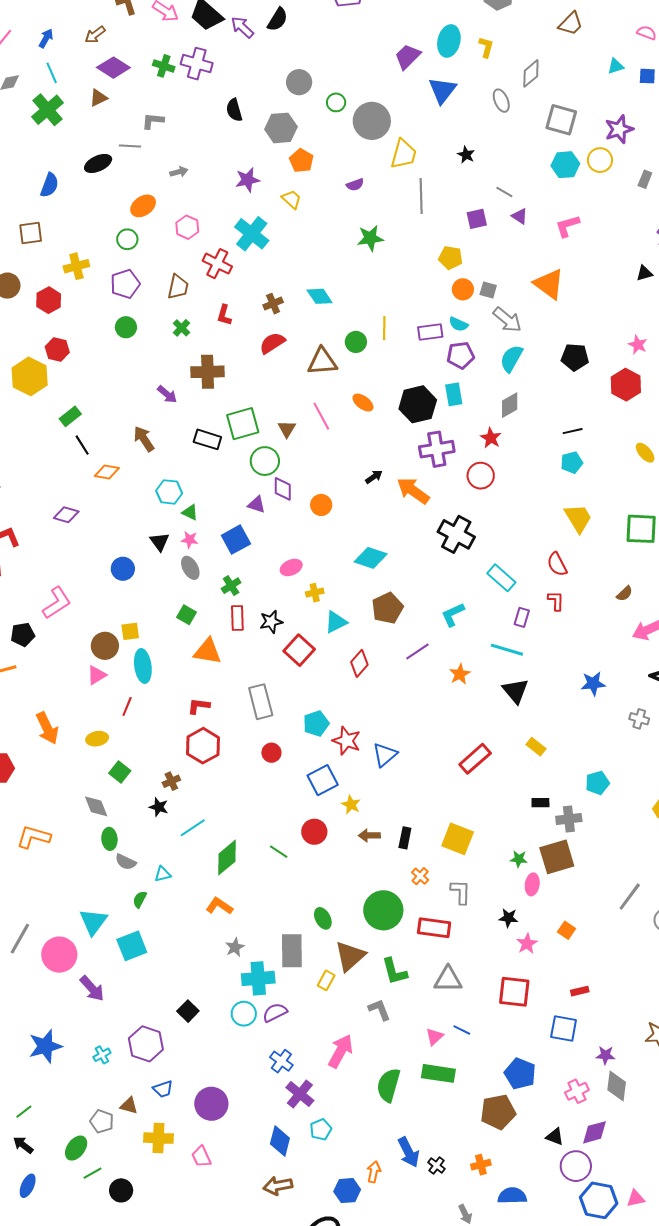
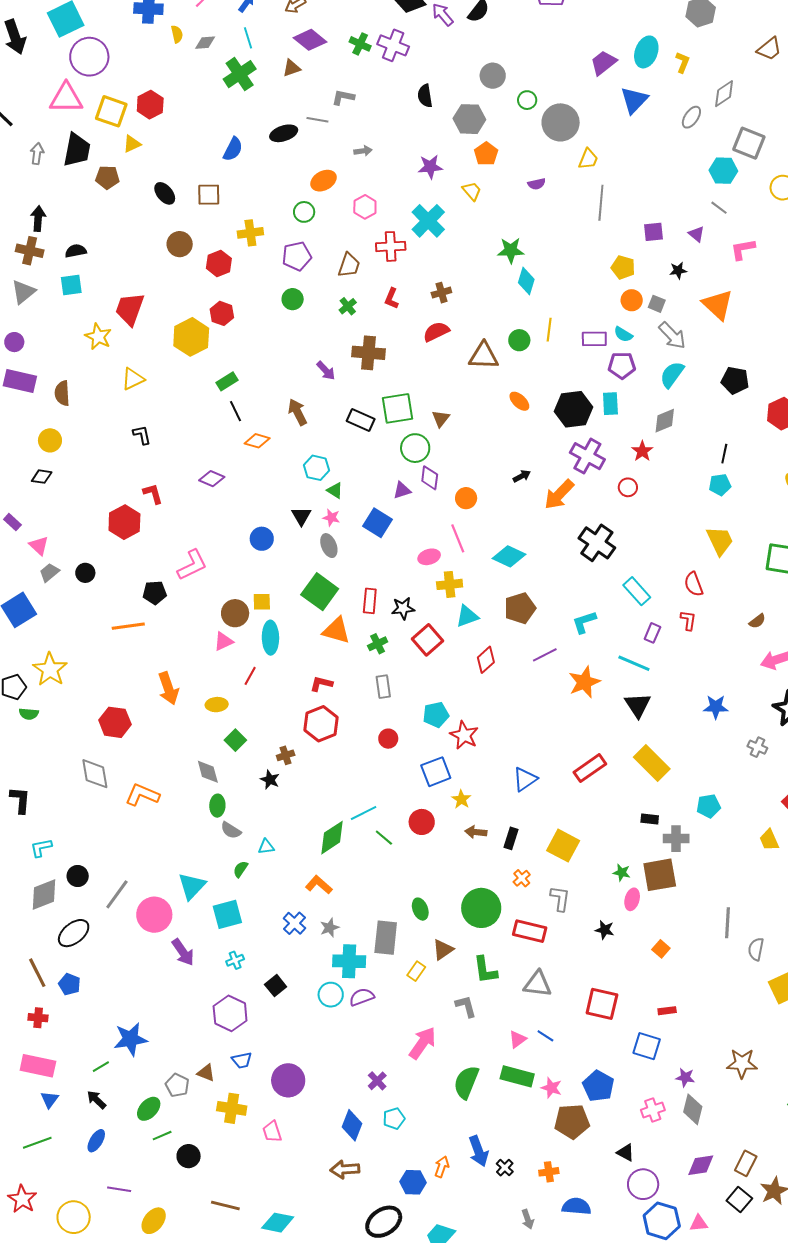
gray ellipse: (501, 101) -> (691, 117), turned 50
yellow trapezoid: (403, 154) -> (588, 159), size x0.7
black star: (466, 155) -> (678, 270), moved, turned 30
cyan hexagon: (565, 165) -> (723, 171), moved
gray line: (504, 192) -> (719, 208), moved
green star: (370, 238) -> (511, 250), moved
red cross: (217, 264) -> (391, 246), turned -36
cyan diamond: (320, 296) -> (526, 281), moved, turned 44
pink line: (321, 416) -> (458, 538), moved
black line: (573, 431) -> (724, 454), turned -72
purple cross: (437, 449) -> (587, 456), turned 32
red circle: (481, 476) -> (628, 487), size x0.7
orange arrow: (413, 491) -> (559, 495), turned -88
purple triangle: (257, 505) -> (402, 490), turned -42
blue square: (236, 540) -> (377, 523), turned -36
green cross: (231, 586) -> (378, 644), moved
yellow cross: (315, 593) -> (450, 584), size x1.4
green square: (186, 615) -> (320, 592), size x1.8
orange star: (460, 674) -> (584, 682), size x1.5
gray rectangle: (261, 702) -> (383, 687), size x0.7
yellow rectangle: (536, 747) -> (652, 763), size x1.8
blue triangle: (385, 755) -> (525, 779), moved
cyan line: (193, 828) -> (364, 813), moved
gray line: (630, 897) -> (728, 923), turned -40
pink star: (527, 944) -> (551, 1088), moved, turned -30
brown triangle: (350, 956) -> (443, 950), size x0.7
blue star: (45, 1046) -> (130, 1039), moved
cyan cross: (102, 1055) -> (235, 960), moved
blue cross: (281, 1061) -> (294, 923), moved
purple cross: (300, 1094) -> (377, 1081), size x0.7
purple diamond: (595, 1132) -> (701, 1165), moved

